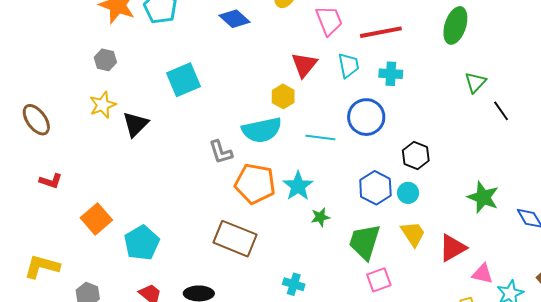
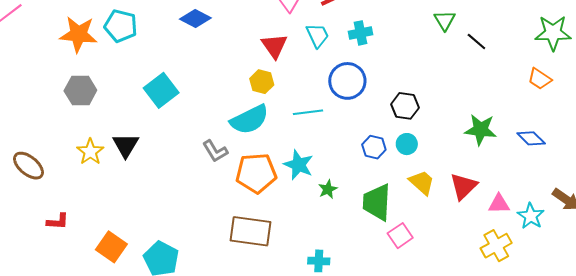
gray hexagon: (105, 60) -> (80, 90), size x1.4
yellow star: (103, 105) -> (90, 152), moved
blue hexagon: (375, 188) -> (374, 147), size x0.7

